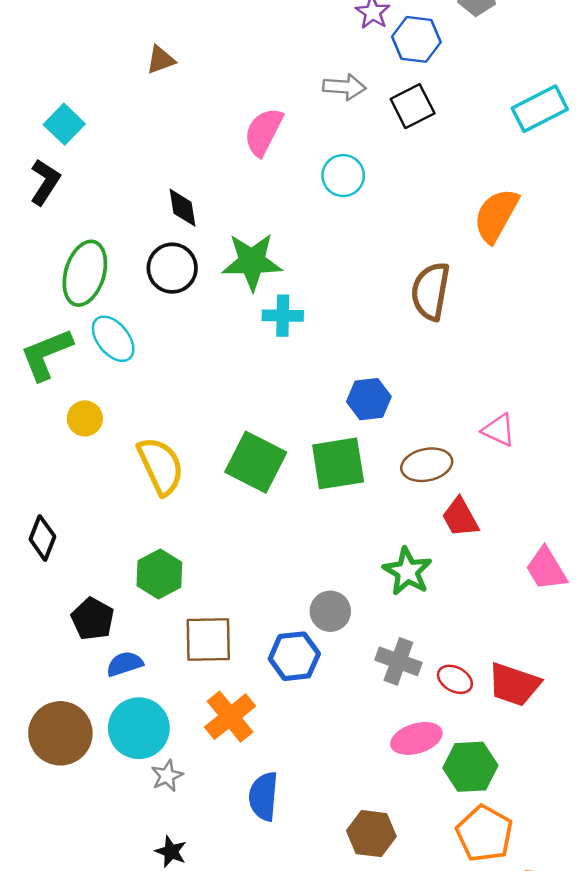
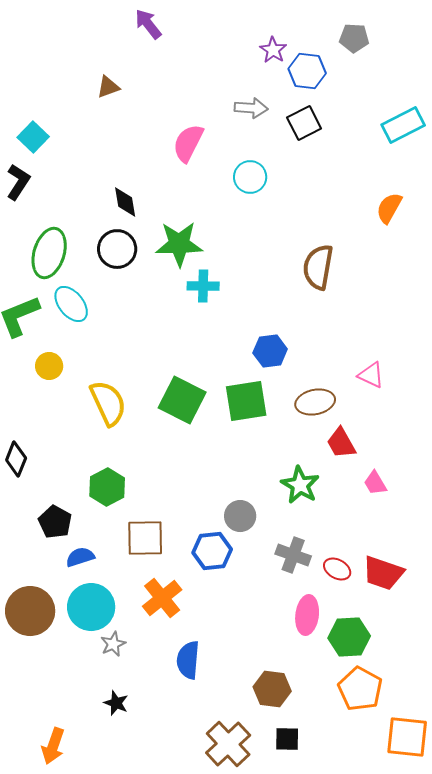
orange semicircle: (496, 215) -> (389, 208), moved, size x0.7
pink trapezoid: (546, 569) -> (375, 483), moved, size x0.7
pink ellipse: (416, 738) -> (307, 615), turned -66

